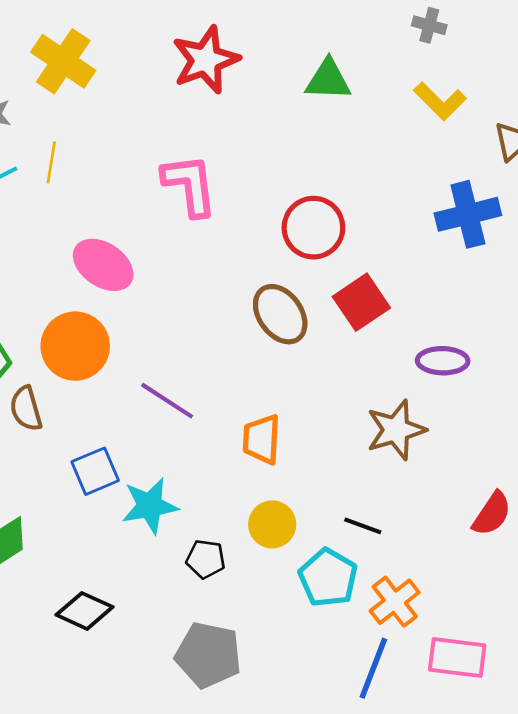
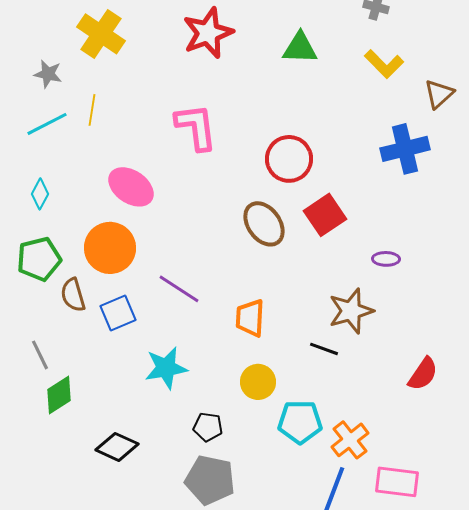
purple ellipse: (443, 361) -> (386, 259), size x0.7
blue square: (95, 471) -> (118, 313), moved
black line: (363, 526) -> (324, 349), moved
black pentagon: (206, 559) -> (208, 427), moved
cyan pentagon: (328, 578) -> (300, 422), turned -30

